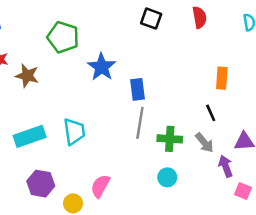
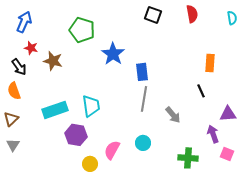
green cross: (170, 139) -> (188, 158), moved
gray arrow: (204, 143) -> (173, 115), moved
cyan circle: (167, 177) -> (143, 143), moved
purple hexagon: (41, 184) -> (76, 135), moved

